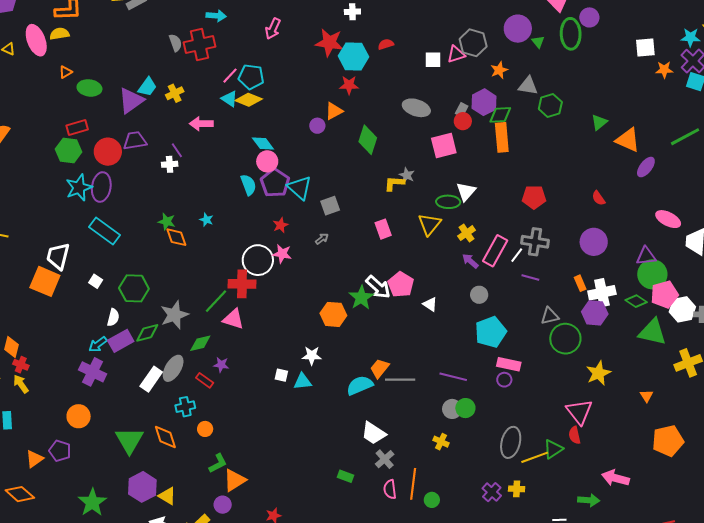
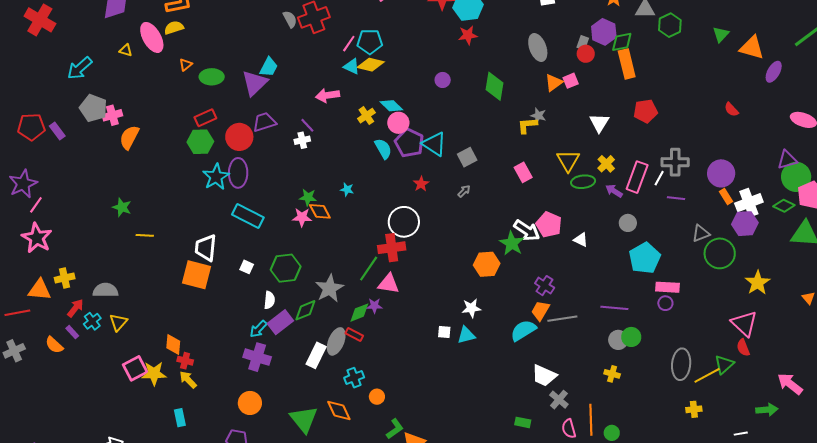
yellow cross: (175, 93) -> (366, 116), moved
gray ellipse: (416, 108) -> (538, 47), turned 60
orange triangle: (334, 111) -> (554, 83), moved
pink square: (444, 145) -> (571, 81), size x0.6
red pentagon: (534, 197) -> (645, 111), moved
green ellipse: (448, 202) -> (583, 182), moved
purple circle: (594, 242) -> (721, 173), moved
pink star: (282, 254) -> (302, 217), moved
purple star: (221, 365) -> (374, 306), moved
red rectangle: (205, 380) -> (354, 335), moved
pink arrow: (615, 478) -> (790, 384), turned 32
purple cross: (492, 492) -> (545, 286), moved

